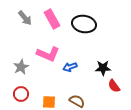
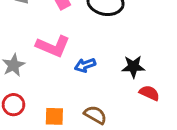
red semicircle: (114, 86) -> (149, 93), turned 152

